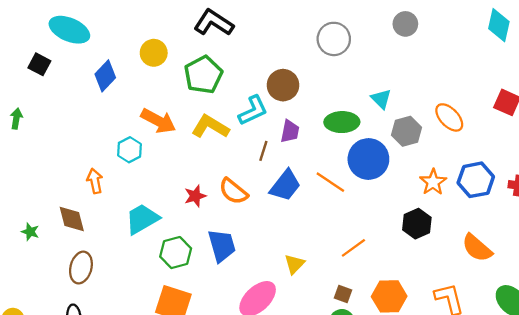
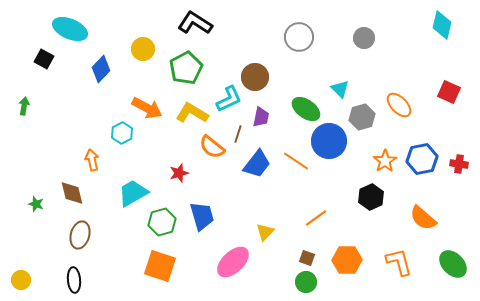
gray circle: (405, 24) -> (364, 38), moved
green ellipse: (342, 122) -> (306, 109), turned 36
orange semicircle: (233, 191) -> (212, 147), moved

